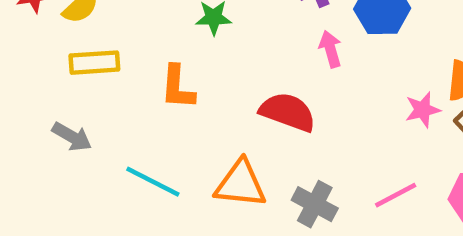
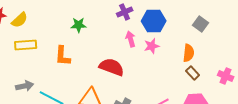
pink star: (423, 110) -> (152, 46), moved
gray arrow: (72, 137) -> (25, 86), moved, turned -42

